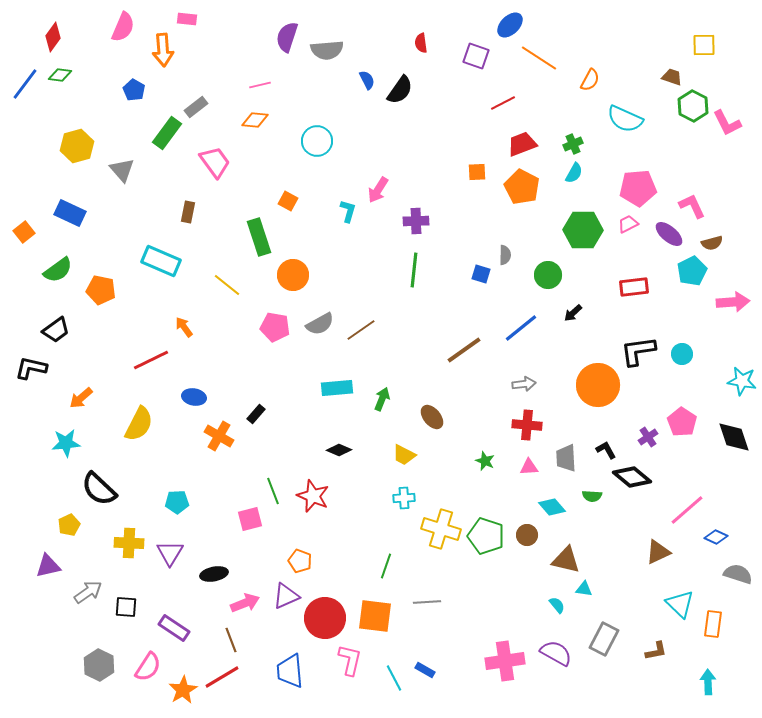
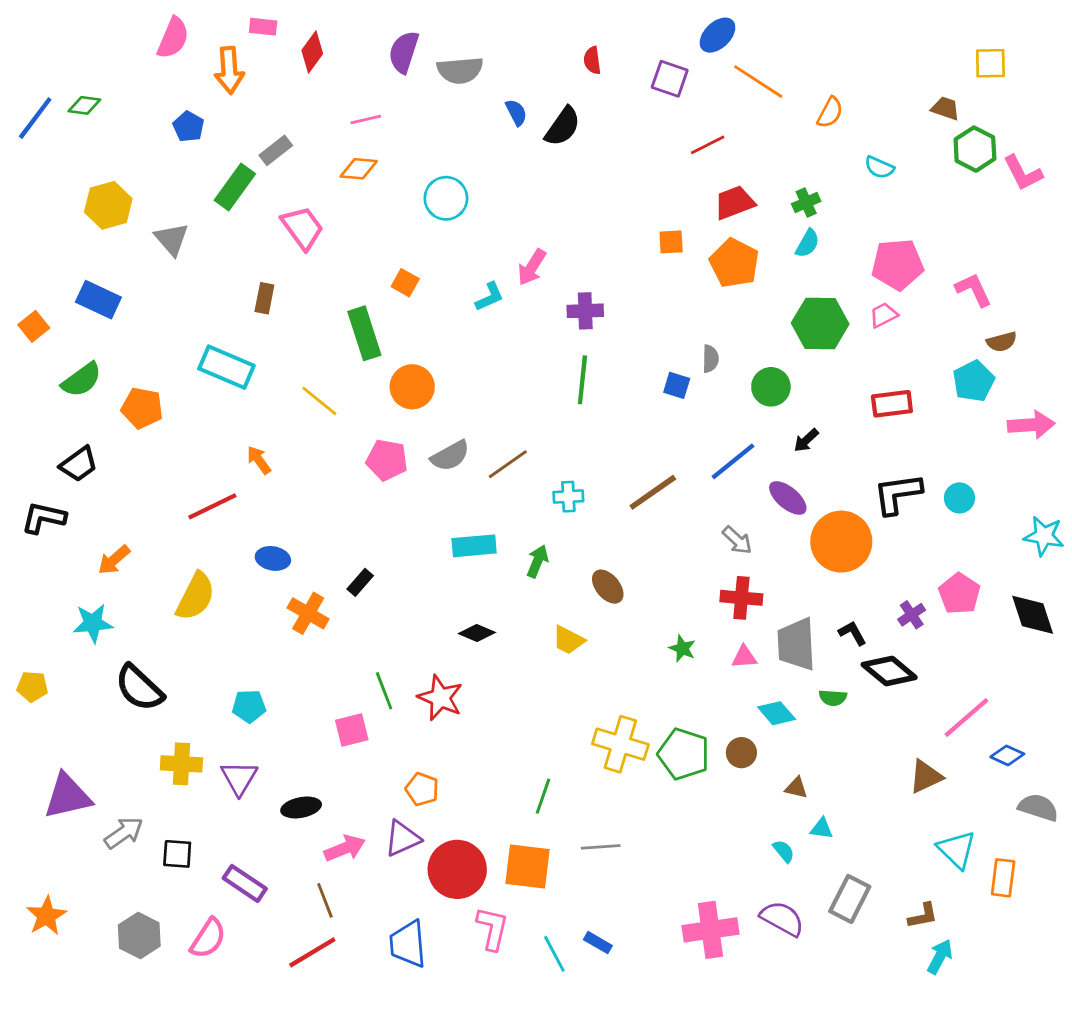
red diamond: (53, 37) -> (312, 52), moved
cyan semicircle: (625, 119) -> (879, 167), size x0.6
cyan L-shape: (348, 211) -> (490, 297), turned 50
purple ellipse: (669, 234) -> (788, 498), moved
gray arrow: (524, 384) -> (737, 540), turned 50
gray trapezoid: (566, 458) -> (796, 644), size x1.4
cyan cross: (404, 498) -> (568, 497), moved
yellow pentagon: (69, 525) -> (32, 686), moved, turned 30
brown triangle: (566, 560) -> (796, 788), size x0.6
purple triangle: (48, 566) -> (68, 796), size x1.4
cyan arrow: (708, 682) -> (940, 957), moved, turned 30
orange star: (183, 690) -> (46, 916), moved

